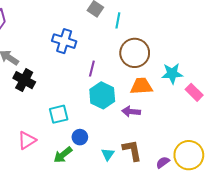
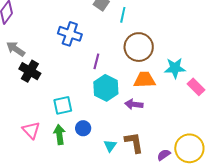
pink triangle: (27, 140) -> (31, 130), turned -42
green arrow: (63, 155) -> (59, 135), moved, turned 120

